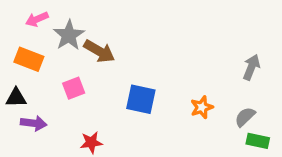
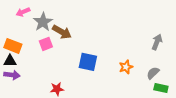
orange rectangle: (29, 59) -> (13, 46), moved
pink square: (74, 88) -> (46, 44), moved
purple arrow: (34, 123) -> (12, 75), moved

